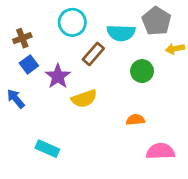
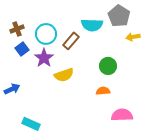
cyan circle: (72, 22) -> (46, 34), moved
green circle: (142, 71) -> (108, 66), moved
blue arrow: (16, 99) -> (12, 89), moved, turned 105
cyan rectangle: (47, 149) -> (31, 124), moved

